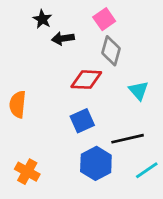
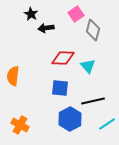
gray diamond: (111, 51) -> (93, 30), moved
cyan triangle: (139, 91) -> (88, 66), moved
blue square: (82, 121) -> (60, 88), turned 30

